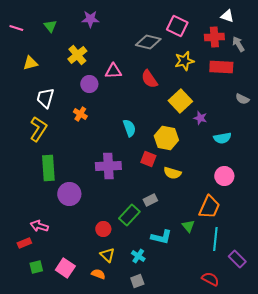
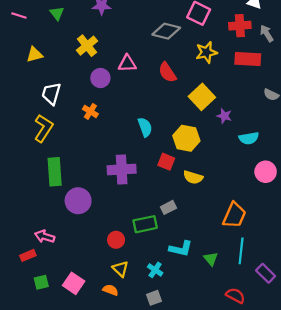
pink circle: (224, 176) -> (266, 172), moved
green rectangle: (129, 215) -> (145, 224), turned 35
green triangle: (188, 226) -> (211, 259), moved

